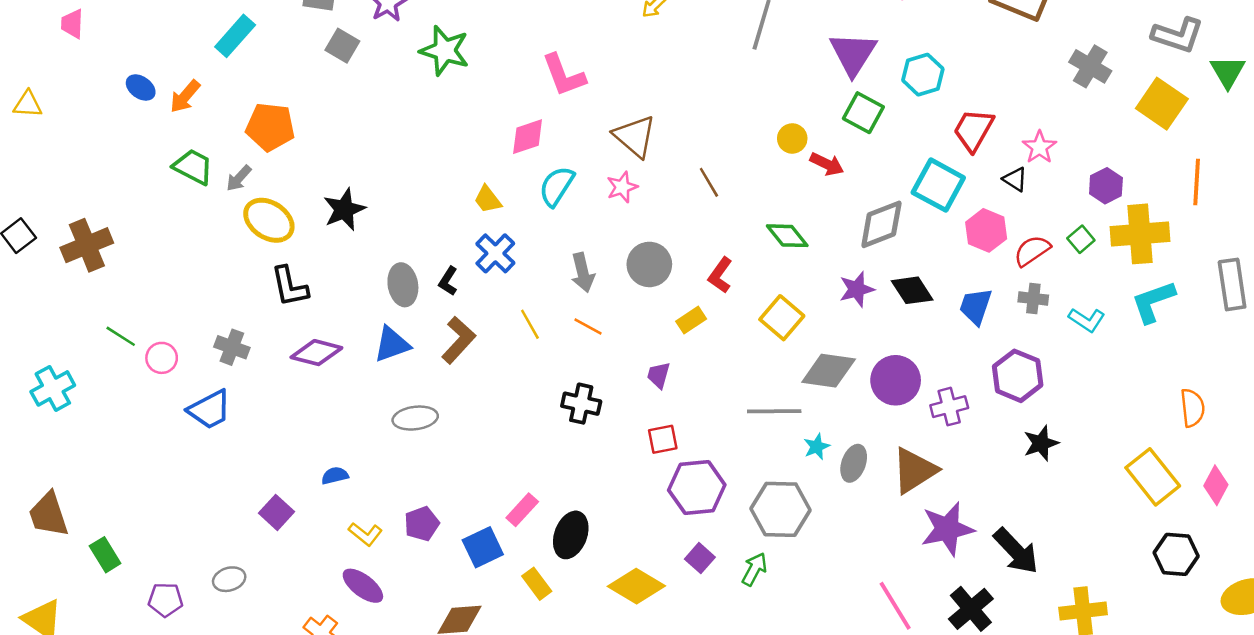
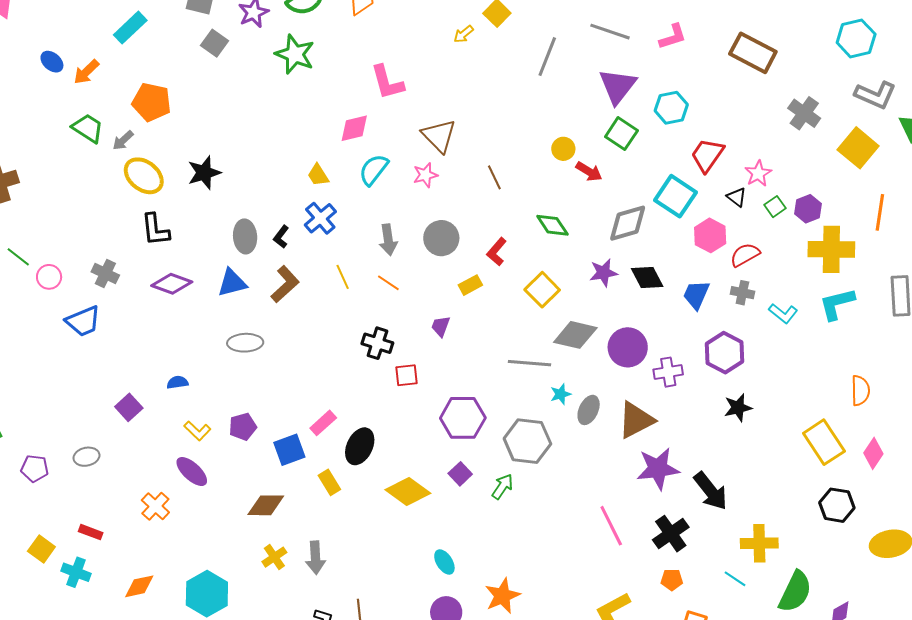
green square: (1081, 239) -> (775, 207), moved
red square: (663, 439) -> (406, 375), moved

